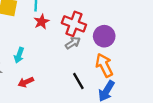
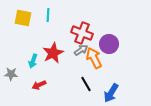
red star: (41, 22) -> (53, 53), moved, size x1.5
orange arrow: (104, 65) -> (94, 58), moved

